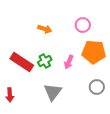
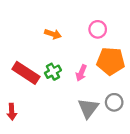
gray triangle: (53, 92) -> (88, 108), moved

